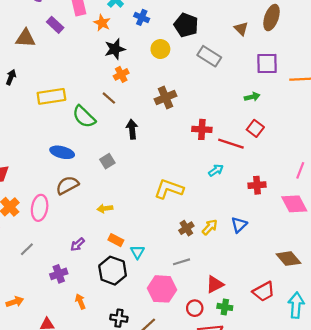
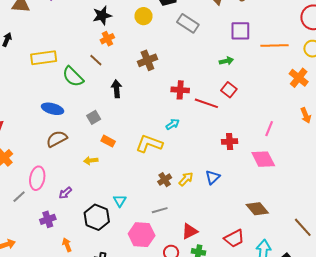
cyan arrow: (216, 170) -> (173, 124), moved
pink ellipse: (40, 208) -> (37, 178), moved
orange rectangle: (116, 240) -> (108, 141), moved

